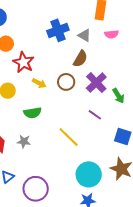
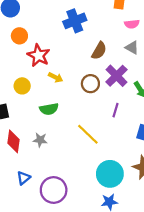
gray triangle: (84, 35) -> (132, 48), moved
brown circle: (66, 82) -> (90, 84), moved
purple line: (95, 115) -> (116, 110), turned 72

